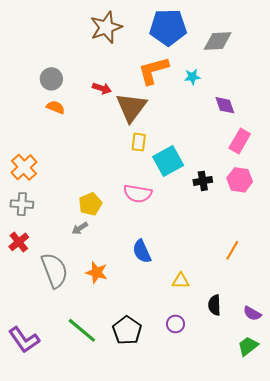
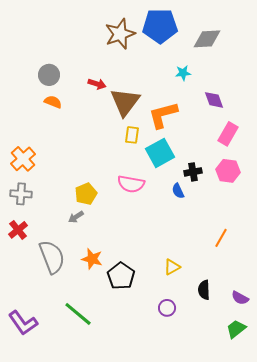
brown star: (106, 27) -> (120, 34), moved
orange L-shape: (153, 70) -> (163, 115), moved
blue semicircle: (142, 251) -> (178, 191), moved, size x0.7
yellow triangle: (181, 281) -> (172, 267), turned -30
black pentagon: (127, 330) -> (121, 276), moved

